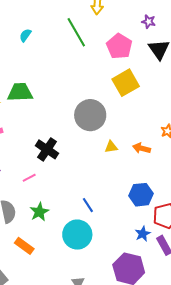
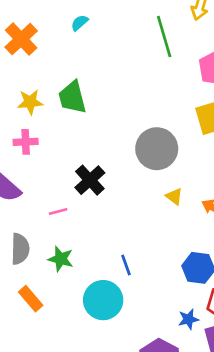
cyan semicircle: (25, 35) -> (80, 23), moved
green trapezoid: (20, 92) -> (72, 97), turned -116
yellow triangle: (111, 147) -> (174, 196), turned 32
green star: (39, 212) -> (61, 259), turned 30

